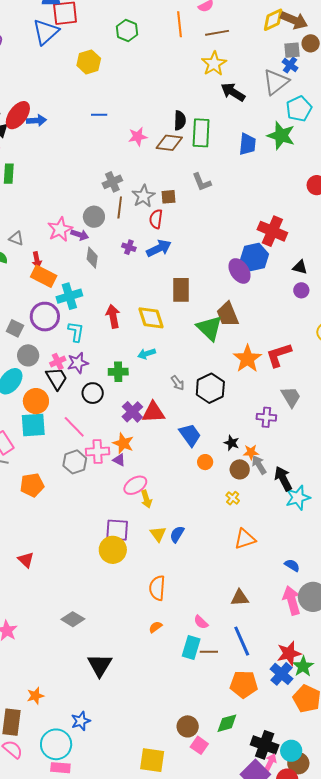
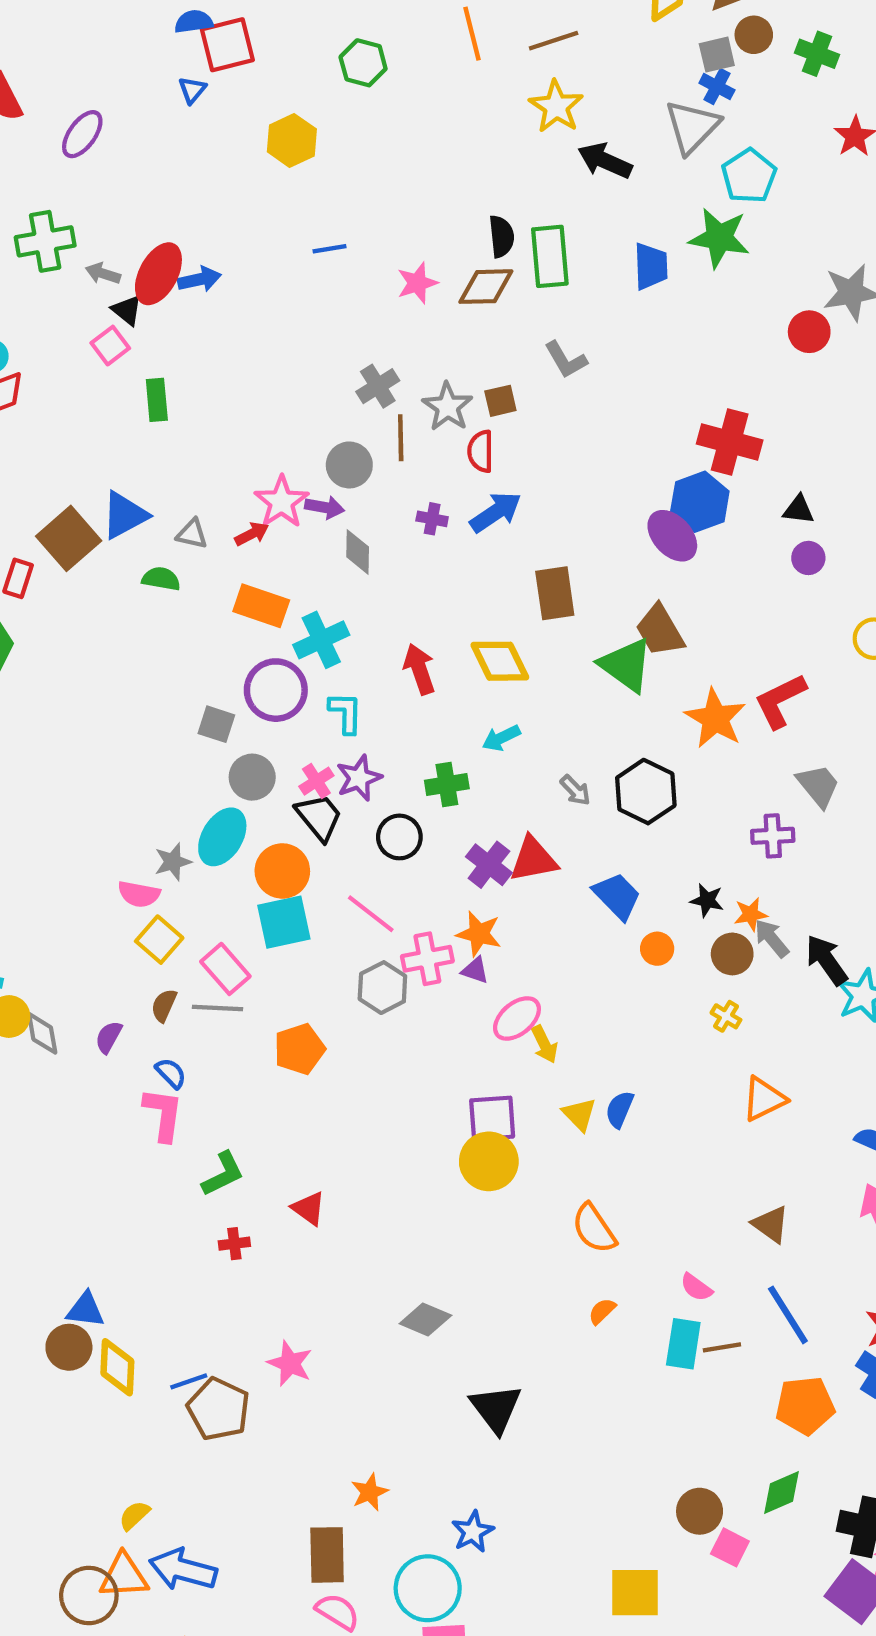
blue triangle: (46, 32) -> (192, 90), size x0.5
red arrow: (37, 260) -> (252, 534), moved, turned -98
orange semicircle: (157, 588) -> (594, 1229), turned -30
brown triangle: (240, 598) -> (771, 1224), turned 48

